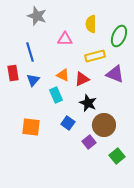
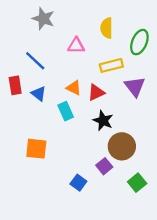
blue line: (30, 52) -> (35, 61), turned -30
purple triangle: (115, 74) -> (135, 87), turned 30
blue triangle: (33, 80) -> (39, 94), turned -32
blue square: (68, 123) -> (78, 183), moved

